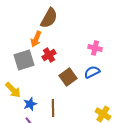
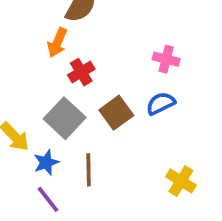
gray square: (24, 60) -> (65, 118), moved, turned -30

